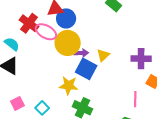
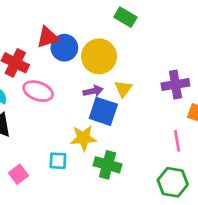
pink ellipse: (46, 32) -> (38, 91), moved
yellow circle: (68, 43) -> (99, 56), moved
cyan square: (42, 108) -> (58, 161), moved, turned -32

